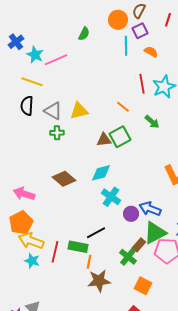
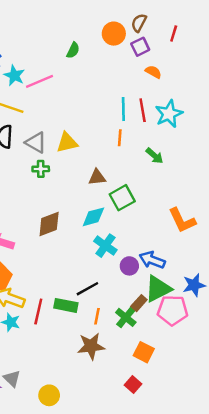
cyan line: (126, 46) -> (123, 109), moved
orange line: (123, 107) -> (120, 138), turned 56
green square: (120, 137) -> (122, 198), moved
brown diamond: (64, 179) -> (49, 224), turned -60
orange line: (89, 262) -> (97, 316), moved

